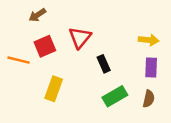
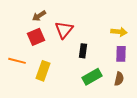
brown arrow: (37, 15) -> (39, 16), moved
orange line: (19, 60) -> (17, 61), moved
black rectangle: (104, 64) -> (83, 51), turned 32

